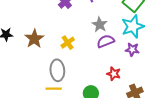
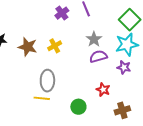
brown star: (34, 39) -> (28, 47), turned -30
yellow cross: (68, 43) -> (55, 46), moved

